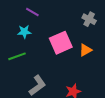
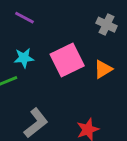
cyan star: (24, 32) -> (24, 58), moved

